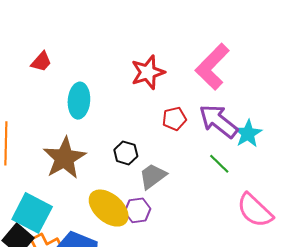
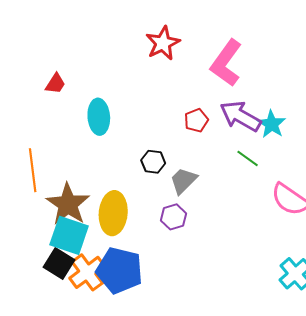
red star: (148, 72) -> (163, 43), moved
brown star: (64, 158) -> (68, 204), moved
yellow ellipse: (109, 208) -> (113, 213), moved, turned 63

